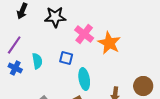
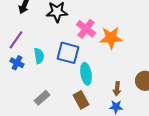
orange star: (109, 43) -> (111, 38), turned -30
blue square: (66, 58) -> (68, 53), size x1.6

